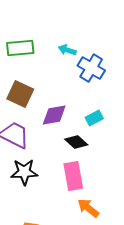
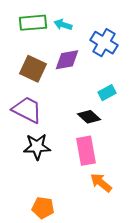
cyan arrow: (67, 50) -> (63, 25), moved
purple diamond: (54, 115) -> (67, 60), moved

